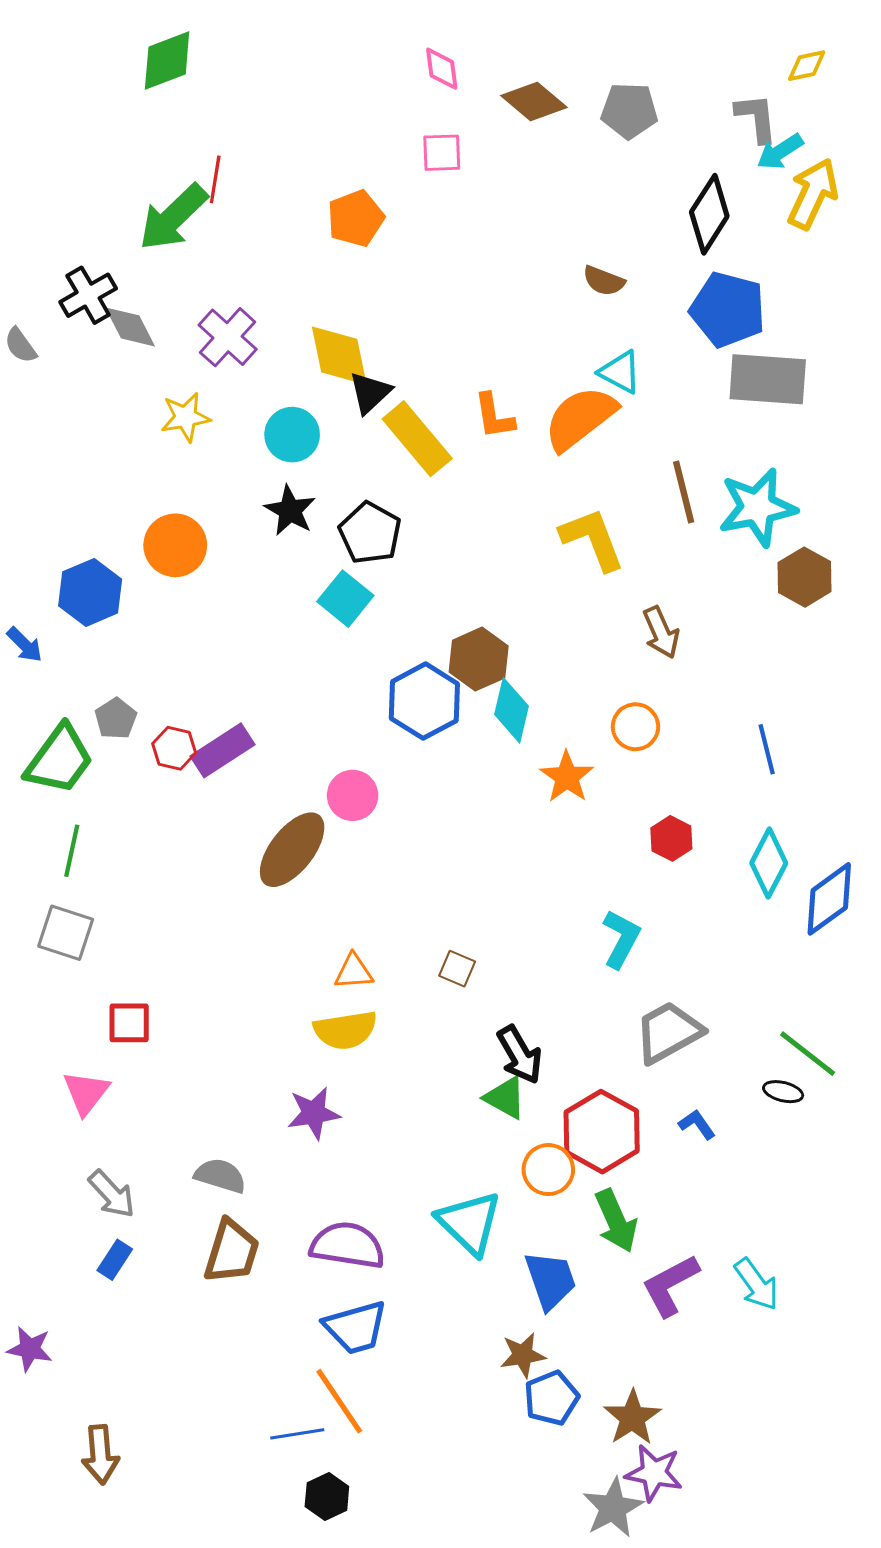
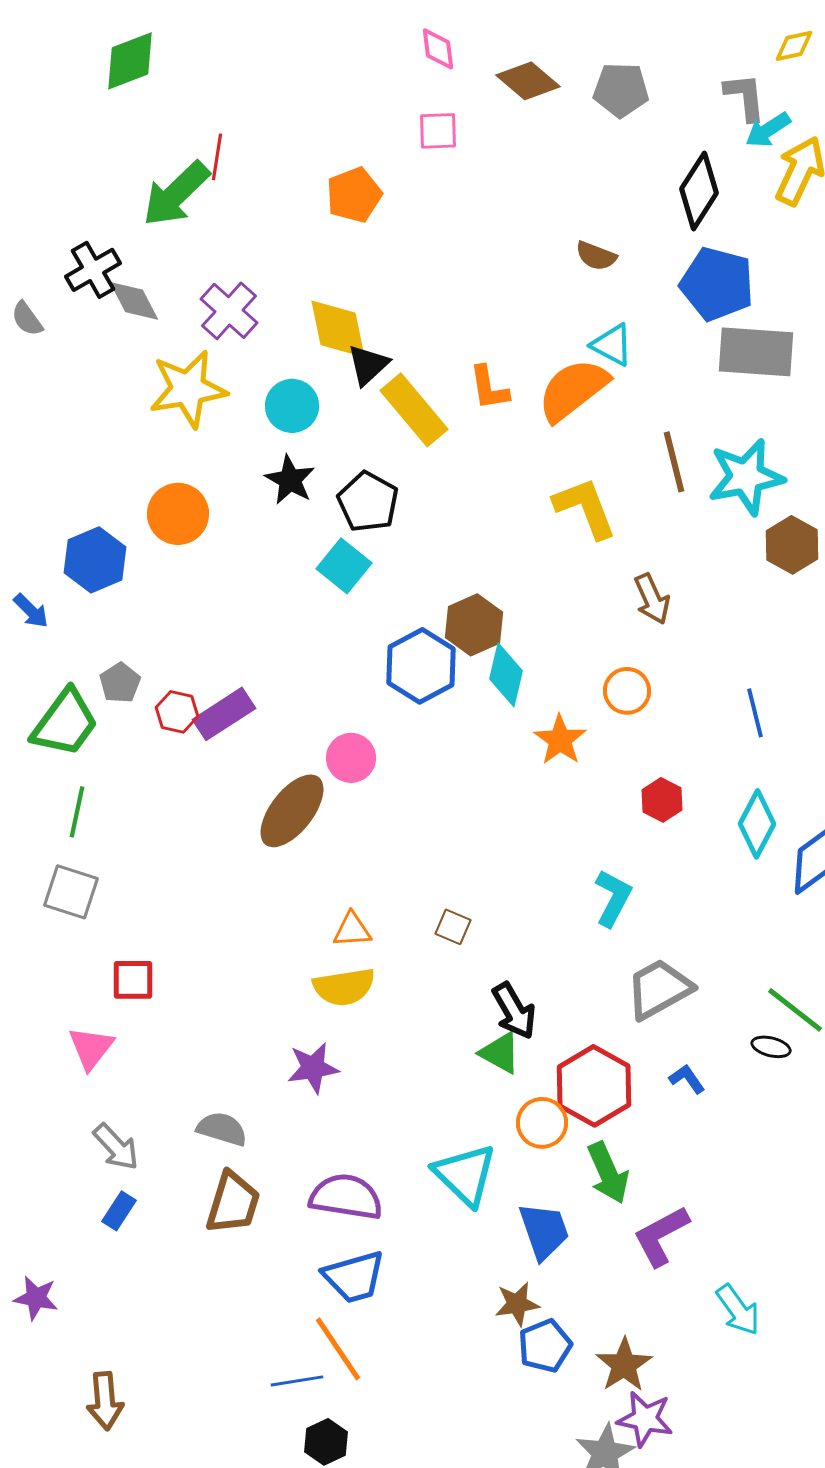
green diamond: (167, 60) -> (130, 61), moved
yellow star: (185, 417) -> (188, 389), size x1.6
cyan arrow: (756, 1284) -> (738, 1310), moved

